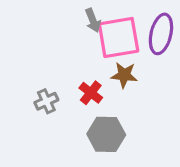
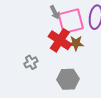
red cross: (91, 93) -> (60, 40), moved, size x1.6

